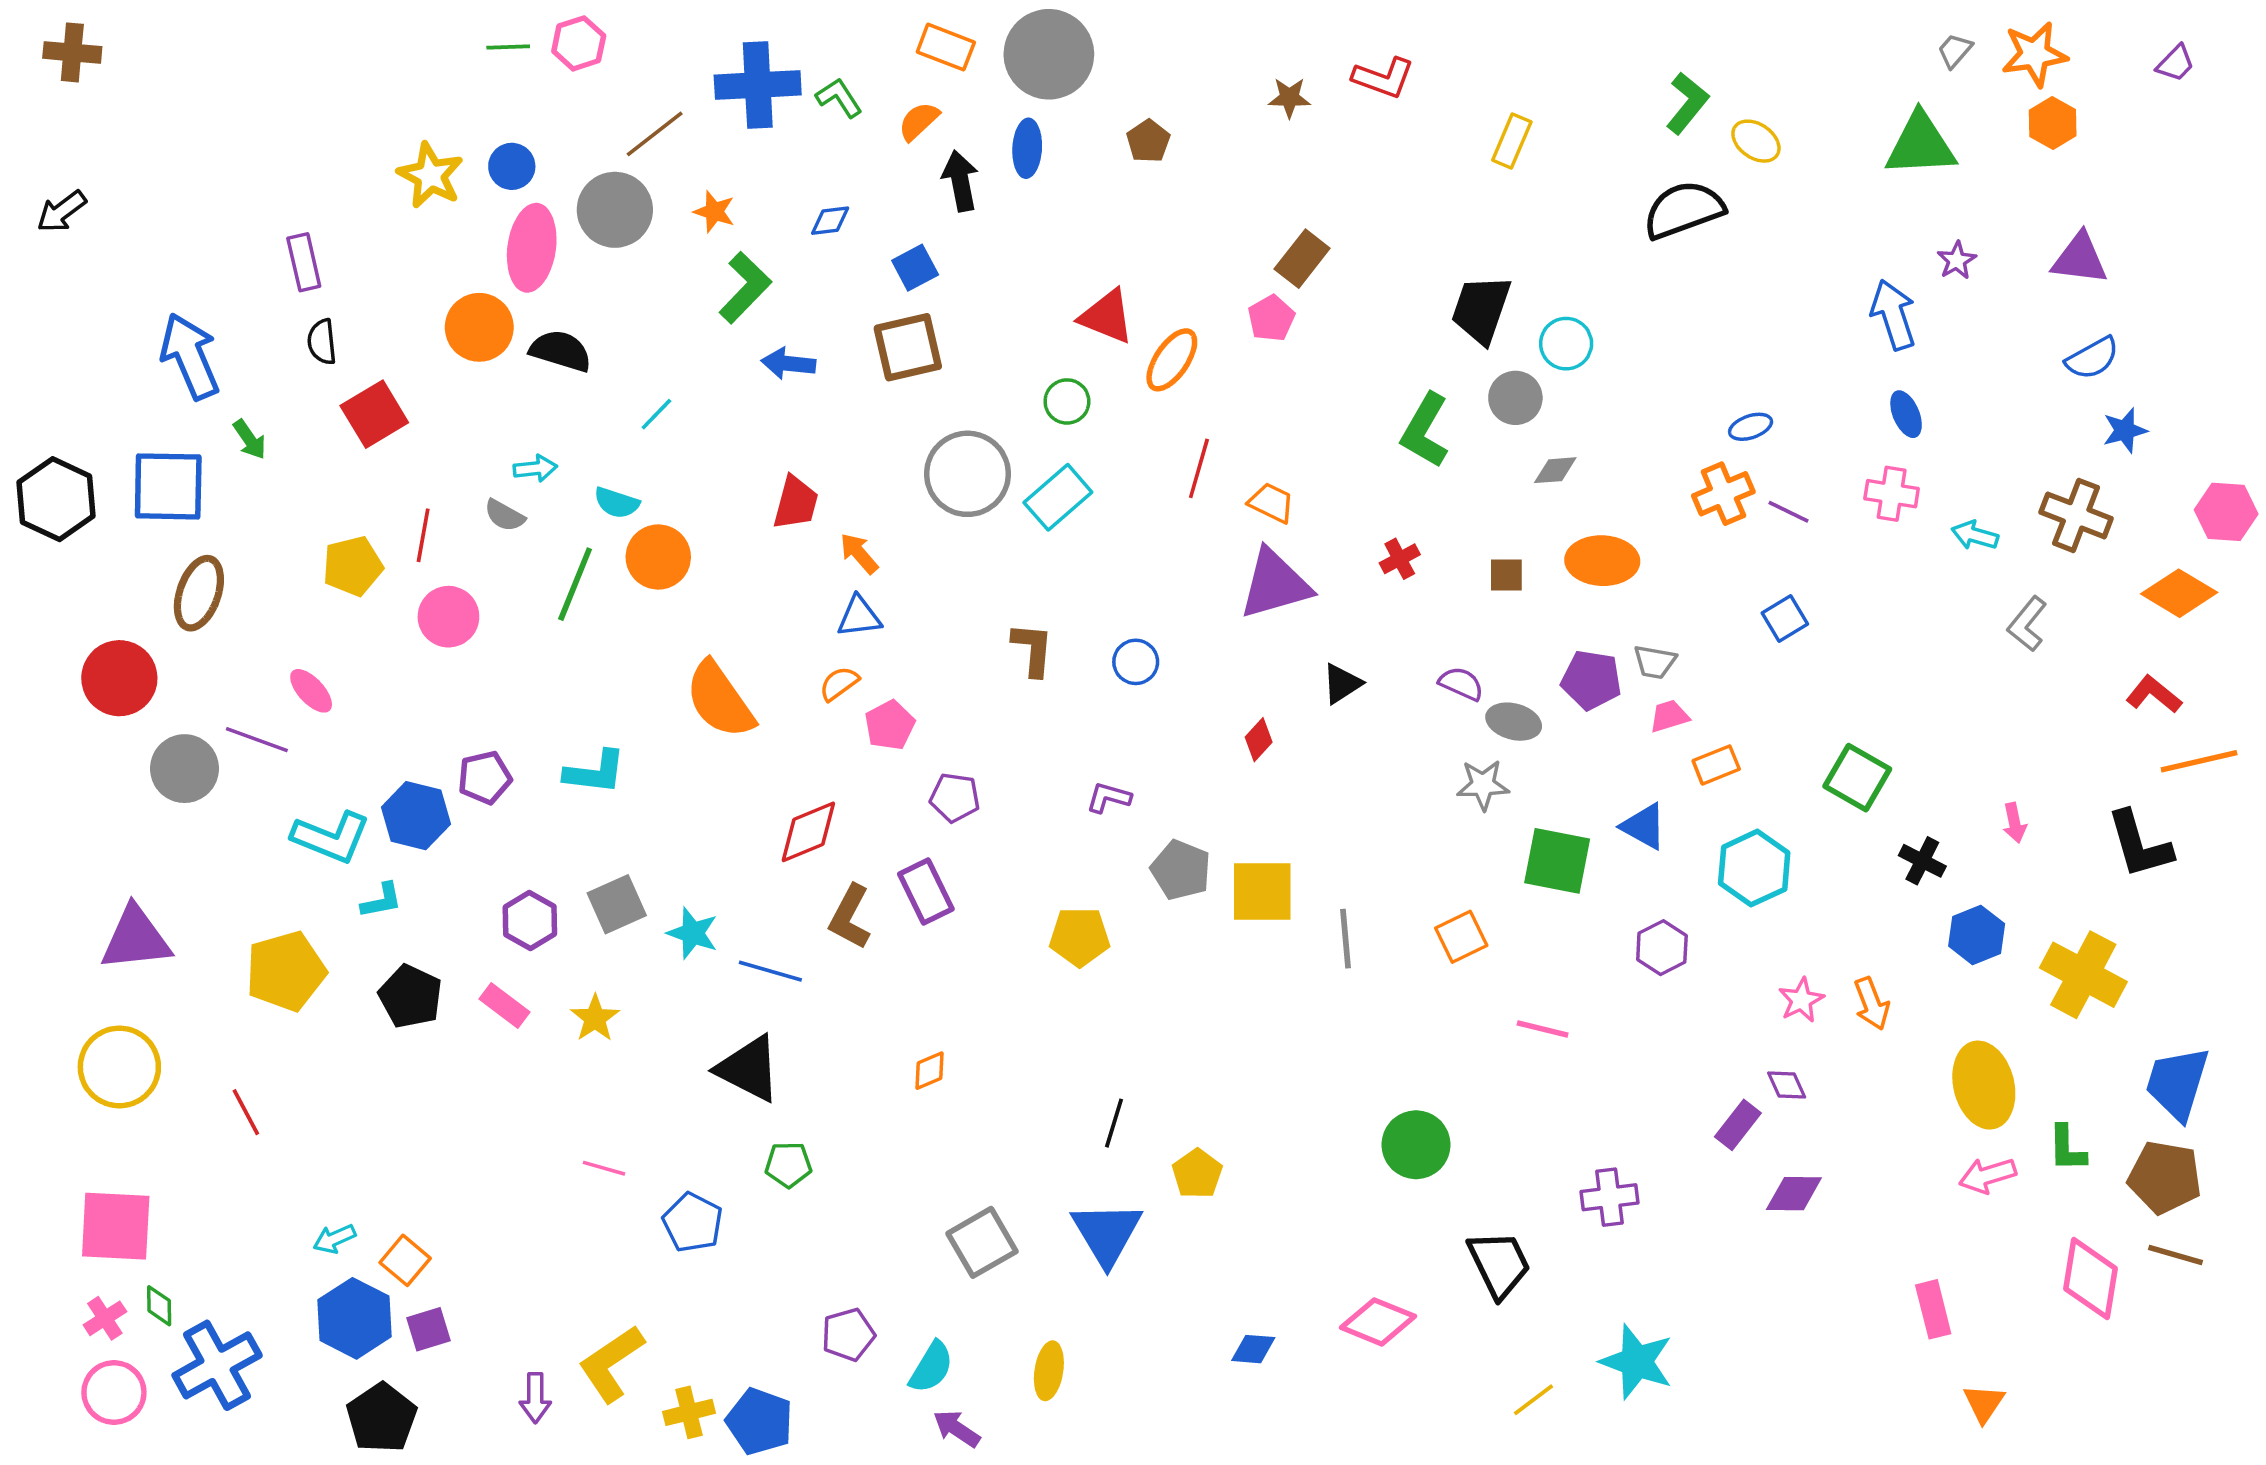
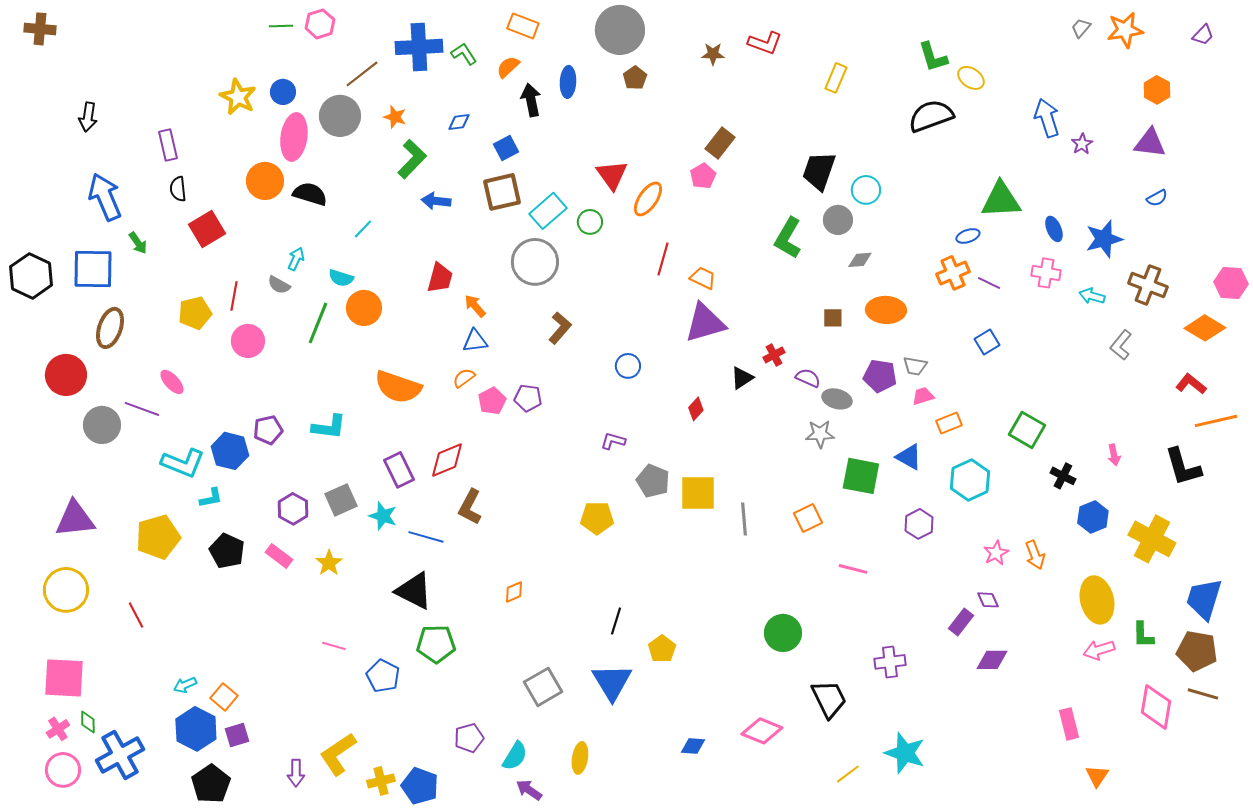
gray circle: (1049, 54) -> (620, 30), moved
green L-shape: (1687, 103) -> (933, 57), turned 124
orange hexagon: (2053, 123) -> (1157, 90), moved
green triangle: (1921, 145) -> (1001, 200), moved
black arrow: (61, 212) -> (88, 117), moved, turned -44
blue arrow: (1893, 315) -> (1047, 118), moved
red triangle: (1107, 316) -> (612, 175), turned 32
blue semicircle: (2092, 358) -> (1157, 198), size x0.7
blue star: (2125, 430) -> (1104, 239), moved, size x1.5
cyan arrow: (535, 468) -> (296, 259), turned -60
cyan rectangle: (1058, 497) -> (548, 211), moved
red cross: (1400, 559) -> (774, 355), moved
brown L-shape: (1033, 649) -> (560, 328), moved, turned 36
orange semicircle: (720, 700) -> (398, 387), turned -36
purple pentagon: (955, 798) -> (528, 398), moved
purple rectangle: (926, 892) -> (399, 470), moved
green pentagon: (788, 1165) -> (436, 644), size x1.5

